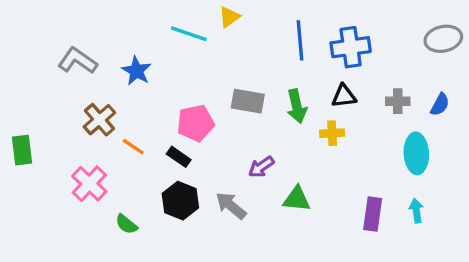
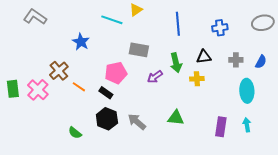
blue cross: (351, 47) -> (220, 28), moved, size x0.7
gray L-shape: (78, 61) -> (35, 17), moved
gray rectangle: (248, 101) -> (139, 50), moved
purple arrow: (261, 167) -> (155, 77), moved
pink cross: (89, 184) -> (38, 90), moved

